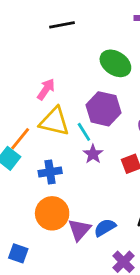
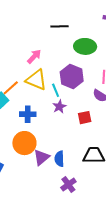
black line: (62, 25) -> (60, 26), moved
green ellipse: (115, 63) -> (85, 46), turned -40
blue semicircle: (105, 228) -> (59, 159), turned -70

